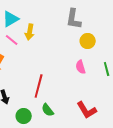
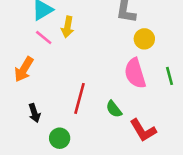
pink semicircle: (81, 67) -> (135, 73), size x1.6
green semicircle: (48, 110) -> (114, 109), moved

